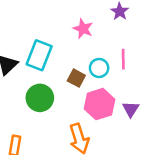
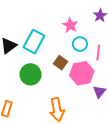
cyan circle: (99, 68) -> (80, 44), moved
pink hexagon: (99, 104) -> (82, 73), moved

